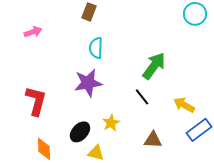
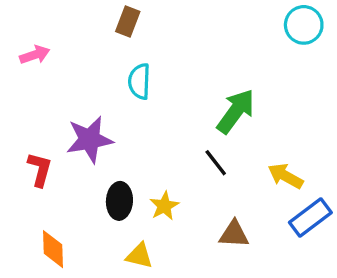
purple star: (88, 83) -> (90, 139), moved
red L-shape: (36, 101) -> (40, 169), size x0.7
black ellipse: (80, 132) -> (119, 201), moved, turned -40

